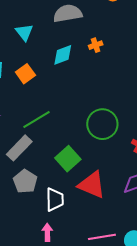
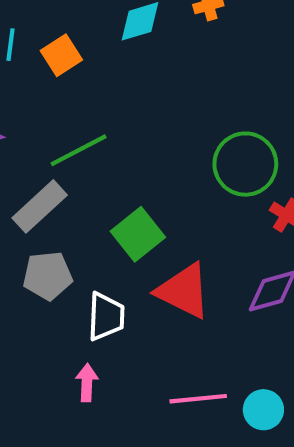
green circle: (102, 124) -> (245, 164), moved
gray pentagon: (25, 181) -> (48, 276), turned 30

